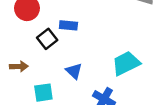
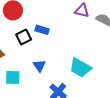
cyan trapezoid: (126, 63) -> (80, 68), turned -135

